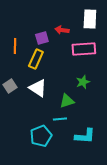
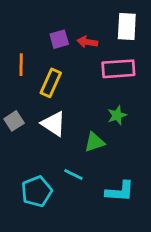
purple square: (42, 38) -> (59, 39), moved
cyan line: (60, 119) -> (73, 174), moved, turned 32
cyan pentagon: (41, 136) -> (37, 191), moved

